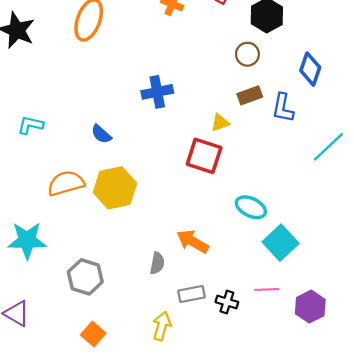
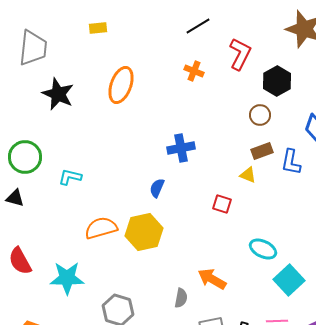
yellow triangle: (220, 123) -> (248, 175), moved, turned 42
blue semicircle: (101, 134) -> (157, 188), moved, turned 72
red square: (204, 156) -> (222, 204), size x0.6

